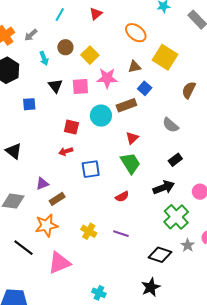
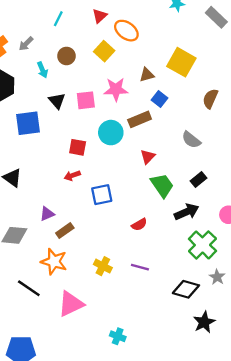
orange ellipse: (136, 33) -> (126, 31), moved
yellow square: (90, 55) -> (104, 51), moved
blue square: (29, 104) -> (28, 123), size x1.6
green trapezoid: (130, 163) -> (162, 185), moved
orange star: (46, 225) -> (54, 262), turned 30
black star: (151, 287) -> (204, 322), moved

